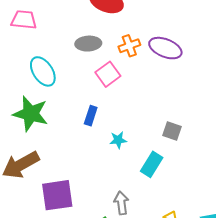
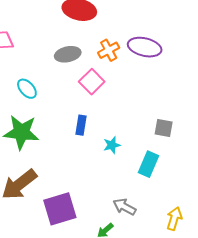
cyan ellipse: (43, 71) -> (27, 89), size x0.7
gray arrow: (121, 203) -> (125, 207), turned -45

